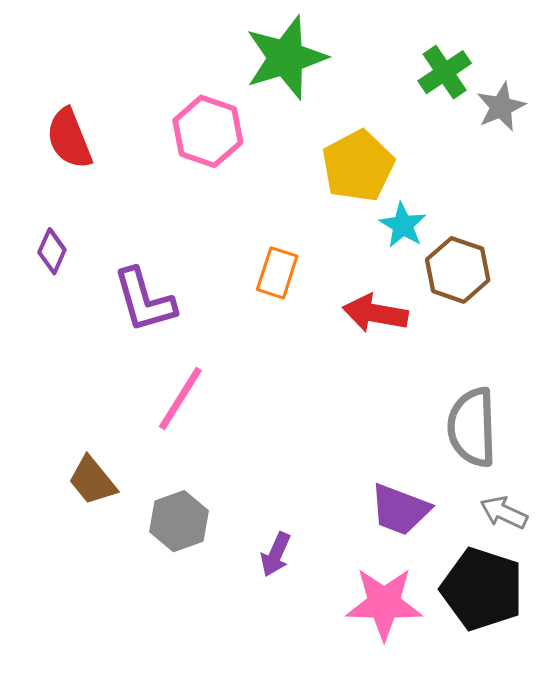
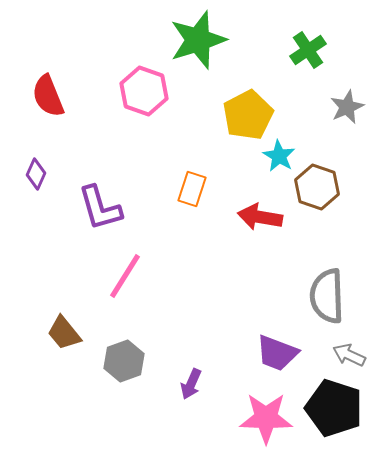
gray star: (501, 107) -> (347, 107), moved

